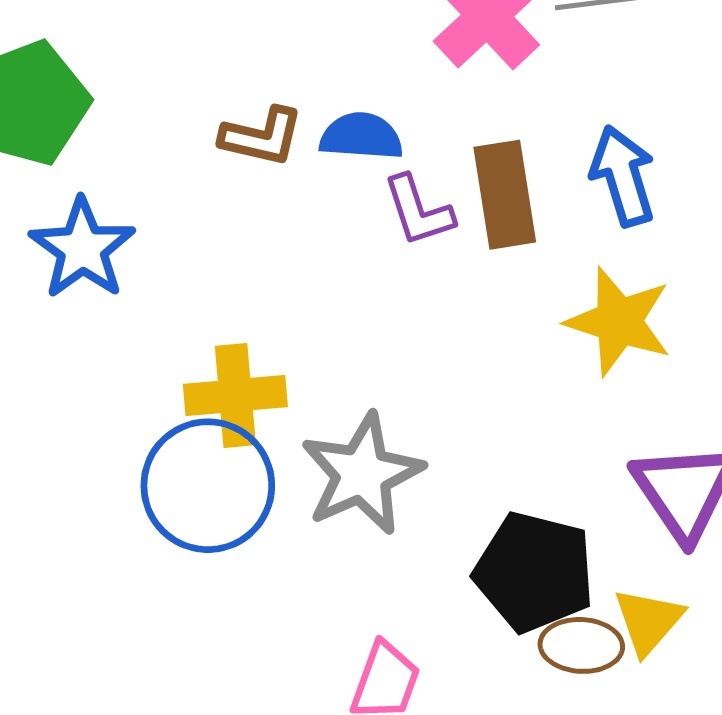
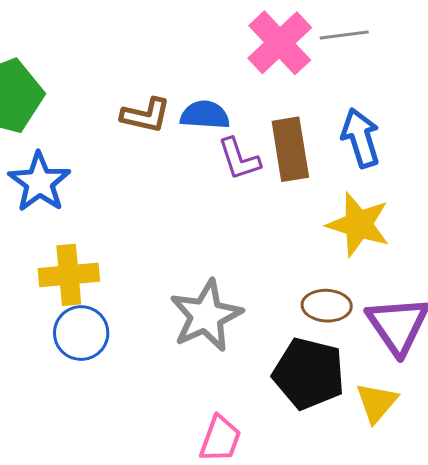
yellow cross: (235, 396) -> (69, 275), moved
blue circle: (208, 486) -> (81, 333), moved, size x0.7
brown ellipse: (581, 645) -> (327, 306), moved

